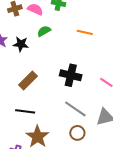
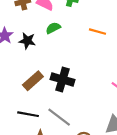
black cross: (71, 75) -> (62, 79), moved
gray line: (75, 109) -> (59, 117), moved

